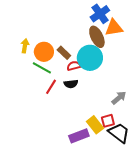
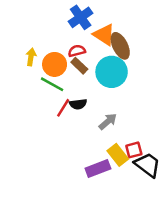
blue cross: (100, 14) -> (81, 17), moved
orange triangle: (114, 28) -> (104, 35), moved, turned 42
red semicircle: (74, 66) -> (77, 51), moved
black semicircle: (71, 84) -> (78, 104), moved
gray arrow: (119, 98) -> (108, 121), moved

